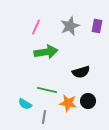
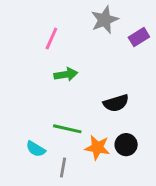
gray star: (70, 26) -> (105, 20), moved
purple rectangle: (97, 26) -> (139, 37), turned 48
green arrow: (46, 52) -> (66, 74), size x0.7

